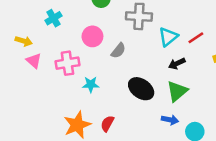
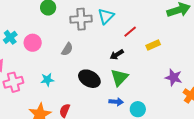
cyan cross: (53, 18) -> (10, 37), moved
pink circle: (92, 36) -> (33, 43), moved
cyan triangle: (168, 37) -> (106, 16), moved
pink cross: (67, 63) -> (13, 82), moved

